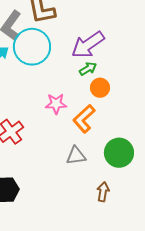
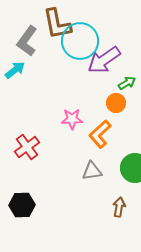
cyan circle: (32, 47) -> (80, 41), moved
green arrow: (88, 69) -> (127, 83), moved

